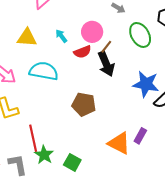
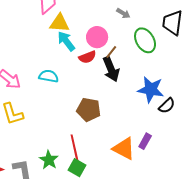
cyan arrow: (61, 36) -> (66, 41), size x1.5
yellow triangle: (27, 38) -> (60, 23), moved
cyan semicircle: (44, 71) -> (49, 76), size x0.7
red line: (33, 138) -> (75, 148), moved

